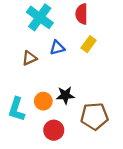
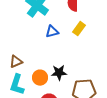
brown triangle: (29, 58) -> (16, 62), moved

